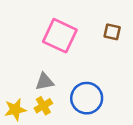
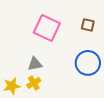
blue circle: (87, 98) -> (88, 63), moved

